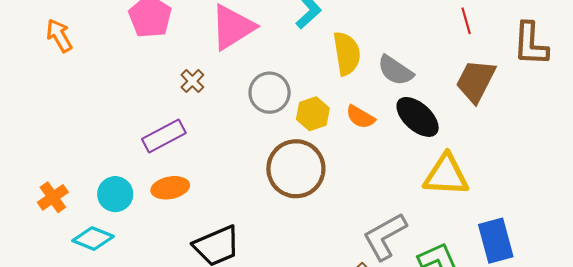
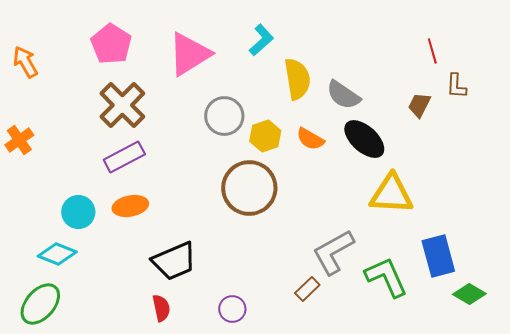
red line: (466, 21) -> (432, 51), moved
brown L-shape: (531, 44) -> (456, 86), moved, size x0.6
brown cross: (192, 81) -> (122, 105), moved, size x2.0
brown trapezoid: (476, 81) -> (419, 105), size x0.6
orange cross: (53, 197) -> (19, 140), moved

